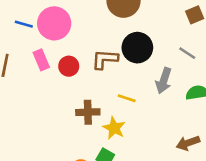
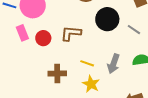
black circle: (137, 48) -> (107, 19), moved
gray arrow: (164, 81) -> (113, 64), moved
yellow star: (114, 128) -> (91, 84), moved

